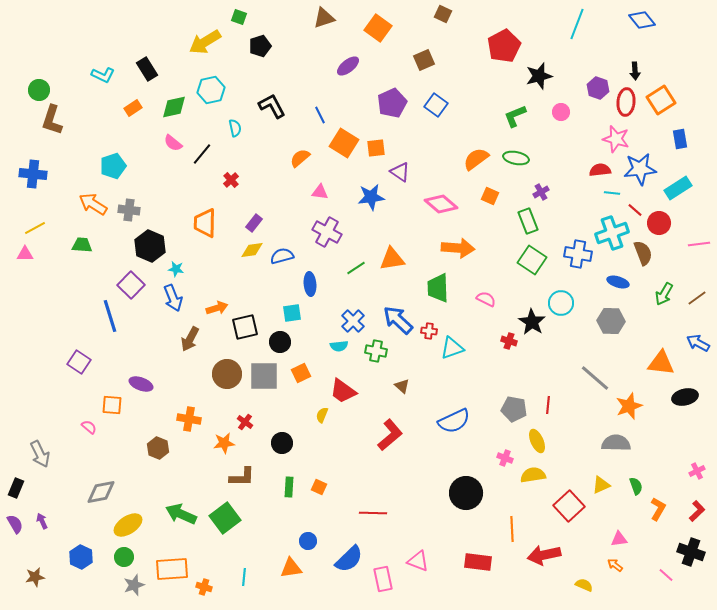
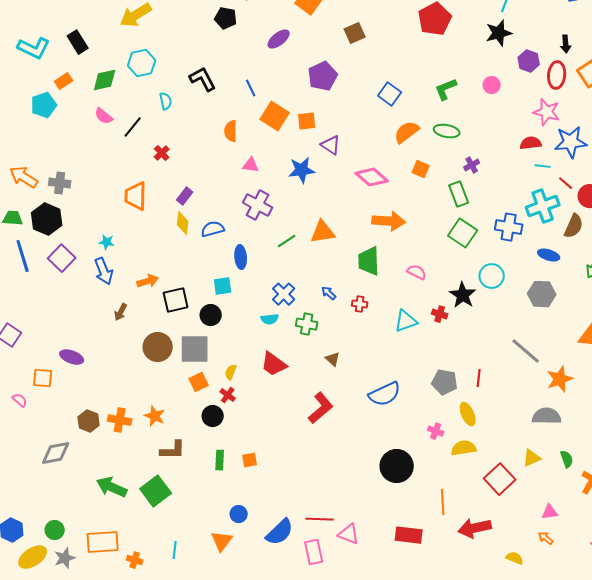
black pentagon: (260, 46) -> (226, 18), moved, turned 30
cyan L-shape: (103, 75) -> (34, 48), size x1.4
black star: (539, 76) -> (499, 33), moved
blue square: (436, 105) -> (390, 94), moved
orange semicircle: (300, 158) -> (231, 131), turned -50
cyan pentagon: (113, 166) -> (44, 105), moved
black hexagon: (150, 246) -> (47, 219), moved
yellow diamond: (252, 250) -> (183, 223), turned -75
brown semicircle: (643, 253) -> (574, 226), turned 45
blue line: (110, 316) -> (23, 256), moved
blue arrow: (398, 320) -> (329, 293), size x0.5
brown arrow: (190, 339) -> (121, 312), size x0.7
cyan triangle: (452, 348) -> (406, 321), moved
orange square: (301, 373) -> (199, 382), moved
yellow semicircle: (322, 415) -> (231, 372), moved
orange cross: (189, 419) -> (120, 420), moved
red cross: (245, 422) -> (228, 395), moved
orange star: (224, 443) -> (155, 416), turned 30
orange square: (319, 487) -> (250, 460), turned -35
gray diamond: (101, 492) -> (56, 453), moved
red line: (373, 513) -> (320, 519), moved
yellow ellipse: (128, 525) -> (33, 557), moved
orange triangle: (291, 568) -> (222, 541), turned -45

